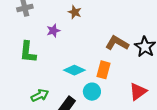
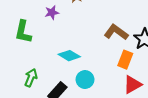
orange rectangle: (103, 70) -> (125, 60), moved
green arrow: (40, 95) -> (31, 78), turned -48

